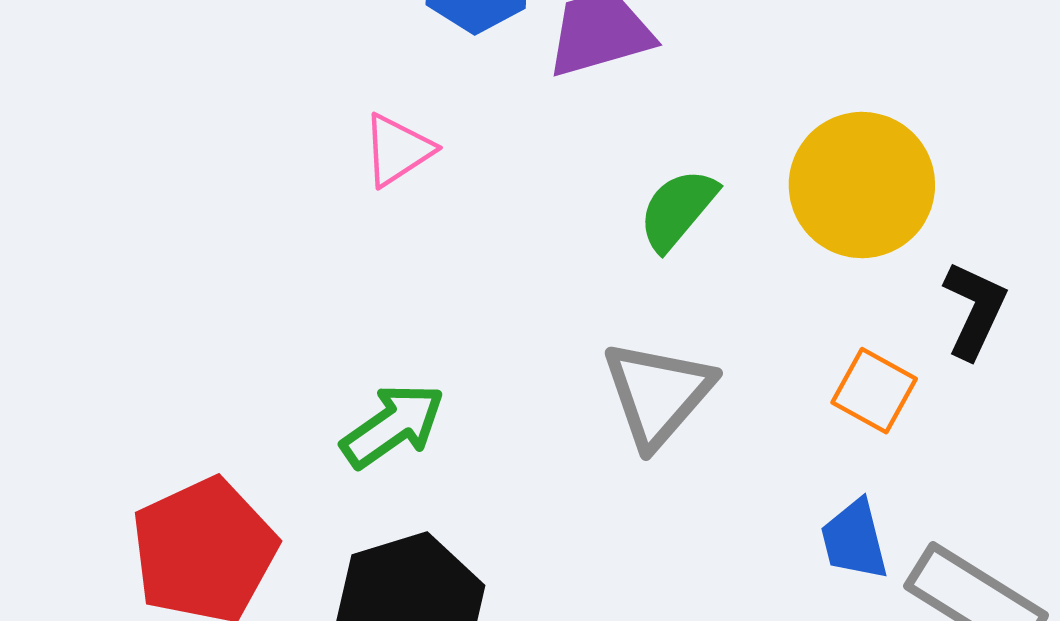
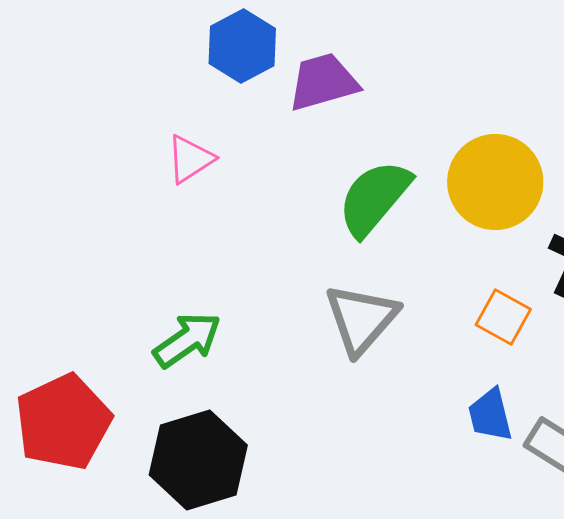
green semicircle: (678, 209) -> (374, 198), size x1.4

